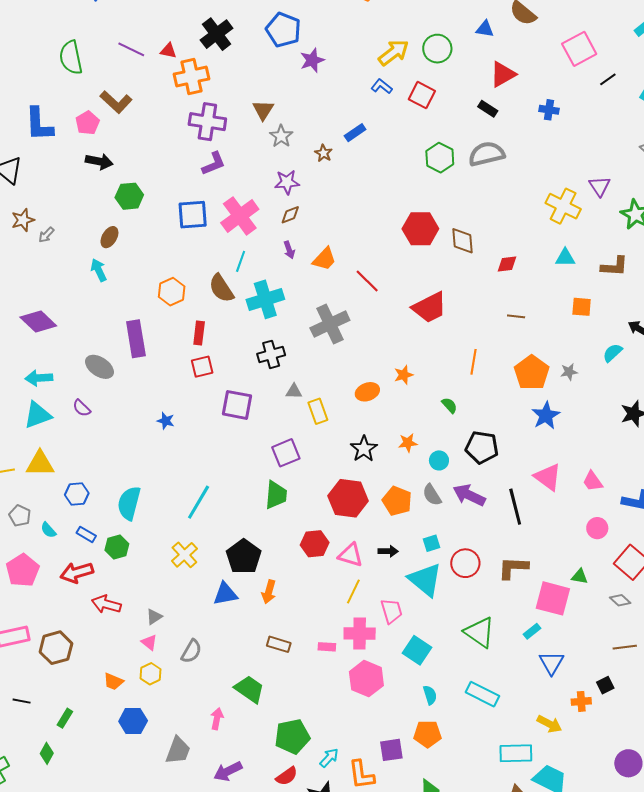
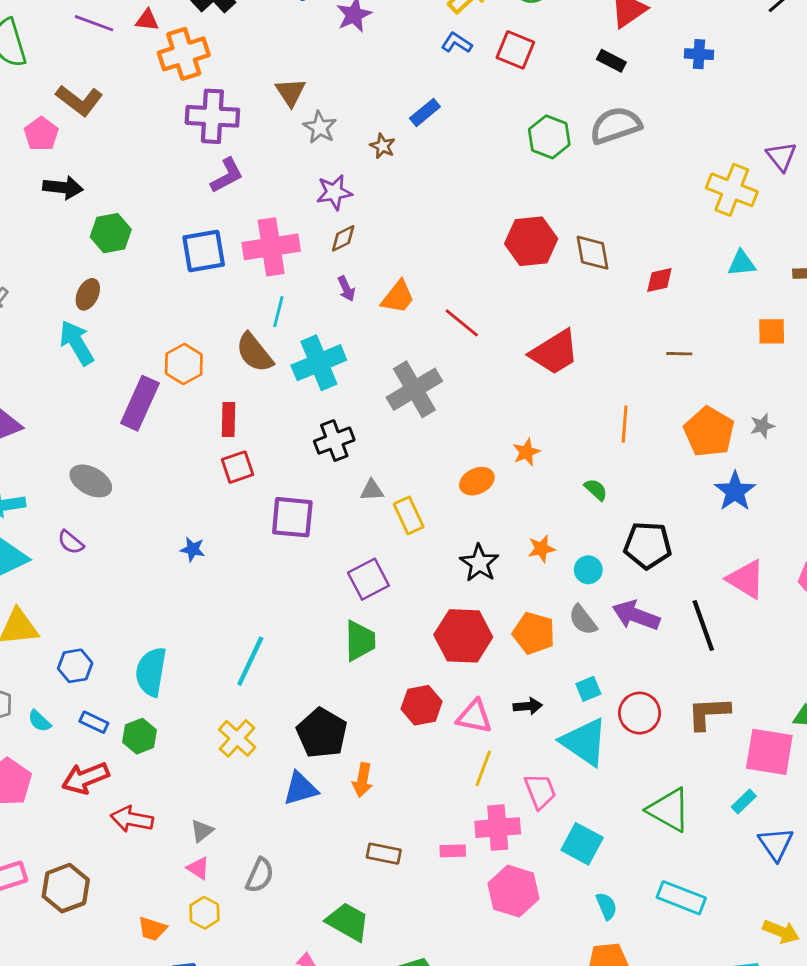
pink cross: (240, 216) -> (271, 247), turned 33
cyan arrow: (99, 270) -> (77, 343), size x1.4
purple rectangle: (136, 339) -> (140, 403), moved, turned 39

